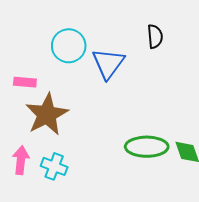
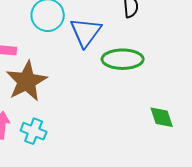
green ellipse: (147, 147) -> (123, 59), moved

